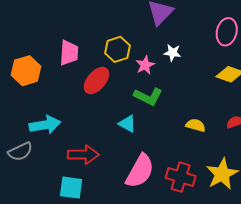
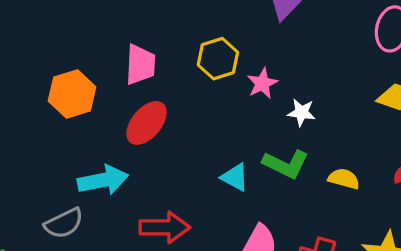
white star: (172, 53) -> (301, 112), moved
red ellipse: (96, 81) -> (147, 123), moved
green L-shape: (148, 97) -> (286, 164), moved

